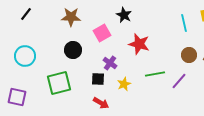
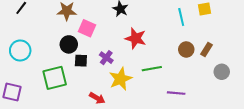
pink square: (102, 33) -> (87, 28), moved, turned -36
black square: (98, 79) -> (81, 61), moved
purple line: (179, 81) -> (176, 93), moved, turned 54
yellow star: (124, 84) -> (120, 79), size x1.6

